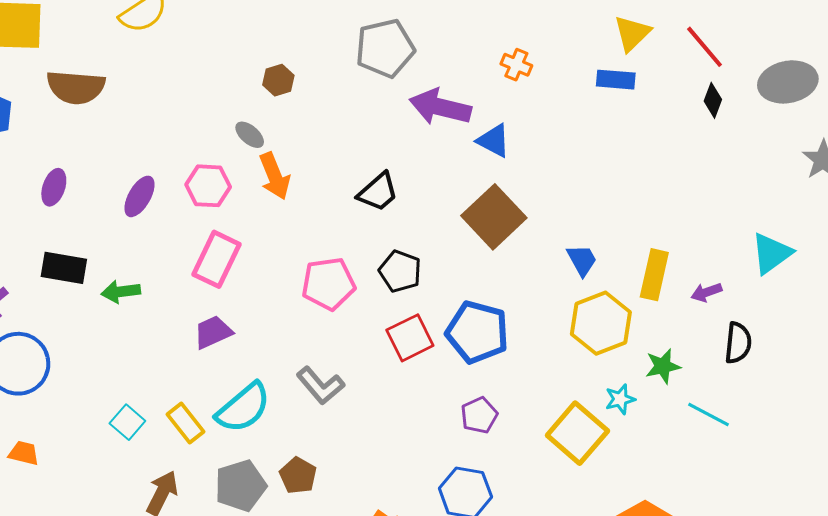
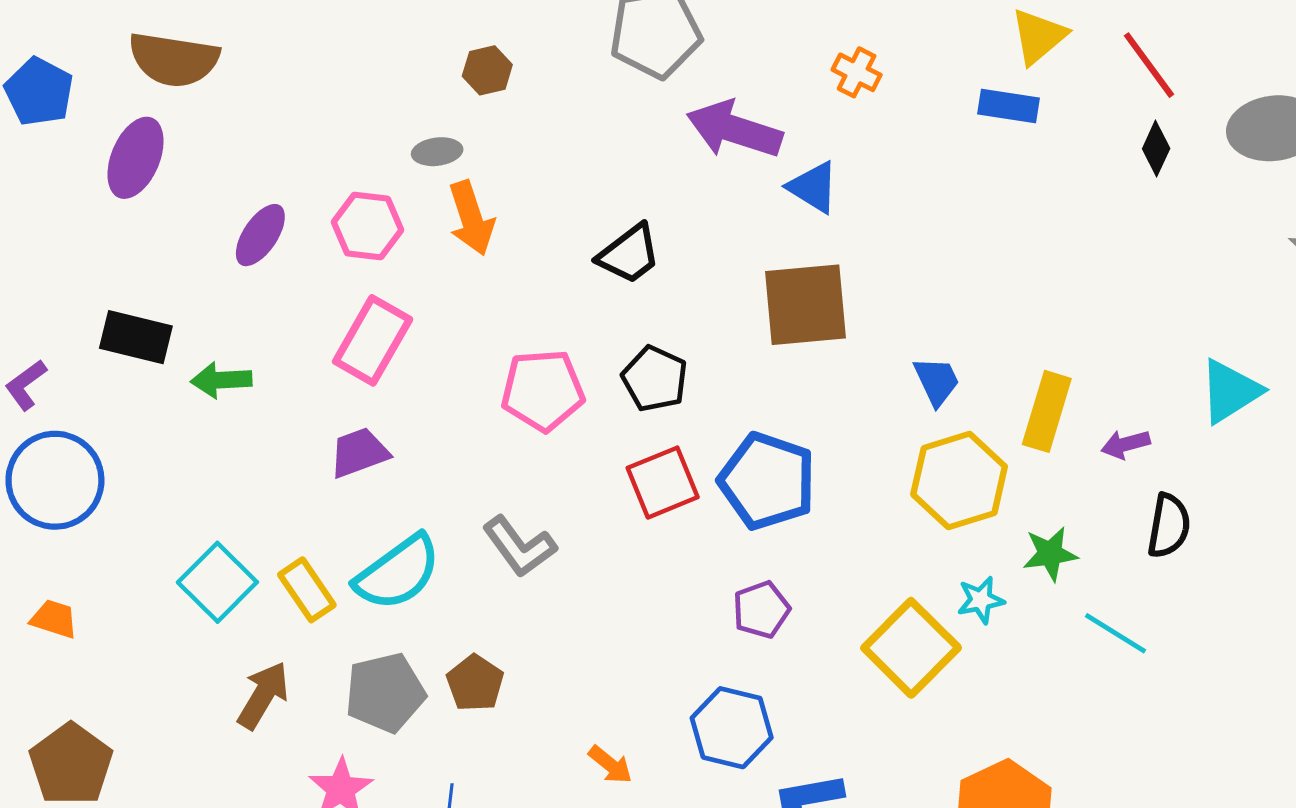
gray ellipse: (250, 135) -> (437, 152), turned -52
purple ellipse: (54, 187) -> (136, 158), moved, size x1.4
brown square: (494, 217) -> (805, 305), turned 34
cyan square: (127, 422) -> (217, 582), size x1.4

